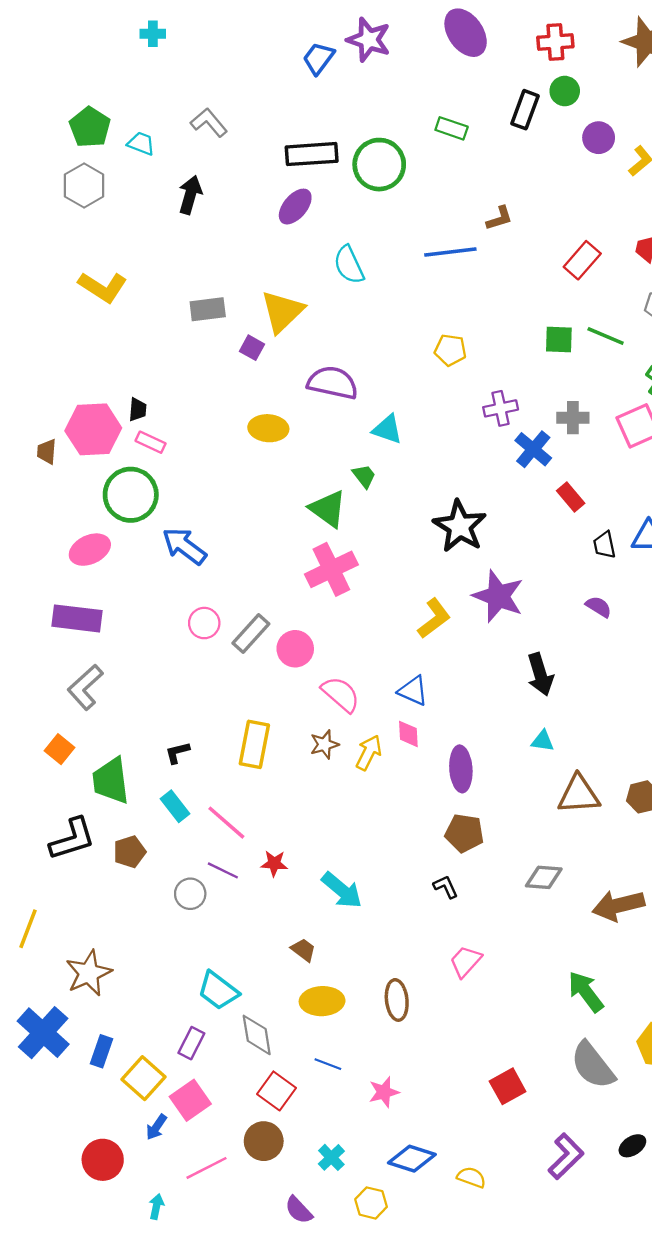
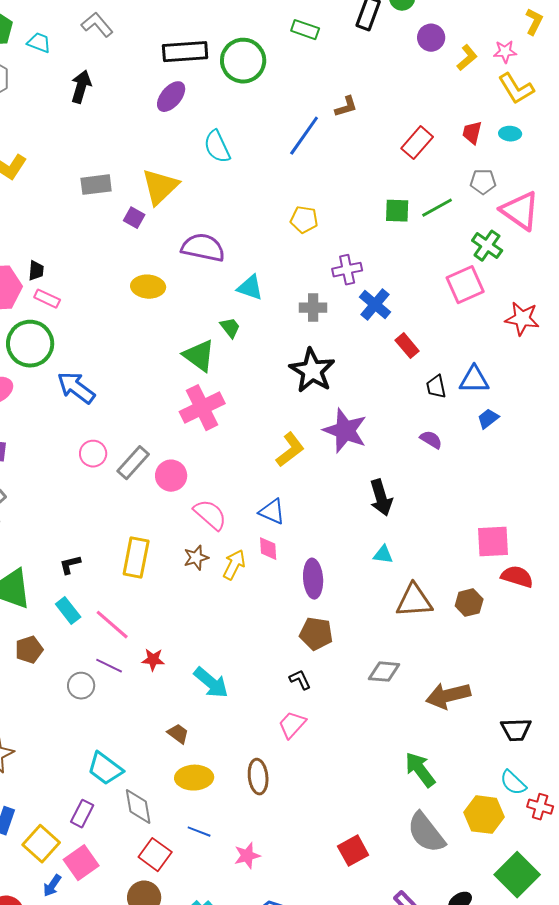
blue line: (450, 252) -> (304, 136), turned -48
green line: (606, 336) -> (437, 208), turned -52
gray cross: (573, 418) -> (313, 308), moved
pink trapezoid: (466, 961) -> (292, 725), moved

